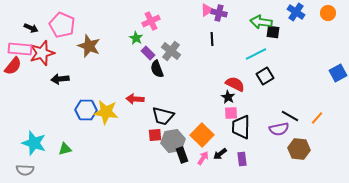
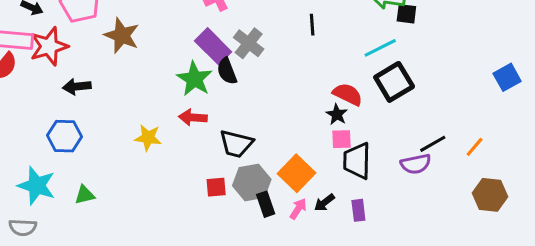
green star: (136, 38) -> (194, 79), moved, size x1.6
purple rectangle: (148, 53) -> (213, 46), size x1.6
black square: (265, 76) -> (394, 82), size x1.4
blue hexagon: (86, 110) -> (64, 136), moved
yellow star: (106, 112) -> (148, 138), size x0.7
black line: (290, 116) -> (433, 144), turned -60
red square: (155, 135) -> (216, 187), moved
brown hexagon: (299, 149) -> (490, 195), moved

